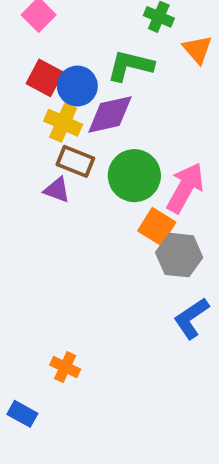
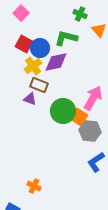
yellow cross: (63, 123) -> (33, 66), turned 30
green circle: (134, 176) -> (63, 111), moved

